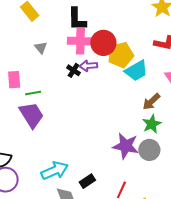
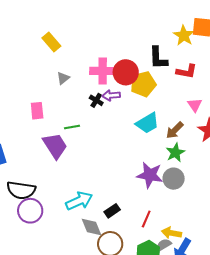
black L-shape: (77, 19) -> (158, 58), moved
gray triangle: (41, 48) -> (63, 78), turned 32
cyan trapezoid: (136, 71) -> (147, 123), moved
green line: (33, 93) -> (72, 127), moved

